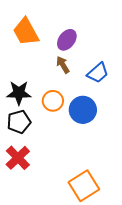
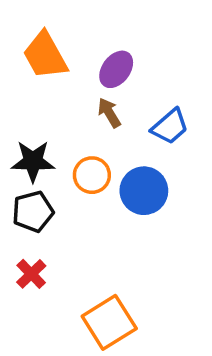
red cross: (18, 158) -> (31, 274), size x0.7
orange square: (84, 186) -> (109, 322), moved

